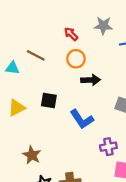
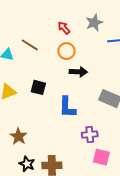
gray star: (103, 26) -> (94, 23), turned -30
blue L-shape: (82, 119) -> (67, 107), turned 30

